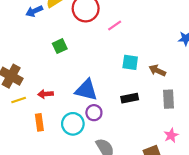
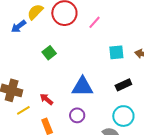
red arrow: (46, 94) -> (46, 99), turned 56
purple circle: (94, 113) -> (77, 115), moved
cyan circle: (73, 124) -> (123, 116), moved

